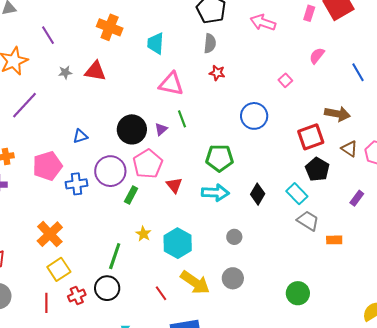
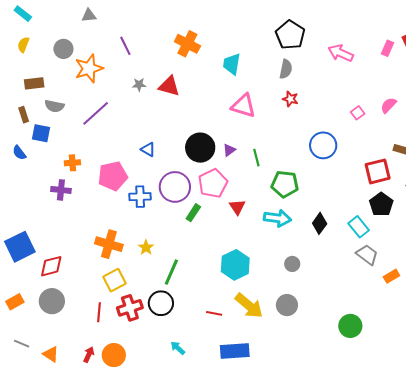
pink semicircle: (317, 56) -> (388, 105), moved
green line: (182, 119) -> (256, 158), moved
blue triangle: (80, 136) -> (148, 149), turned 42
orange cross: (50, 234) -> (109, 244), turned -36
yellow star: (143, 234) -> (146, 247), moved
orange rectangle: (334, 240) -> (391, 276), turned -35
red line: (161, 293) -> (214, 313), turned -49
red cross: (77, 296) -> (130, 308), size x1.4

